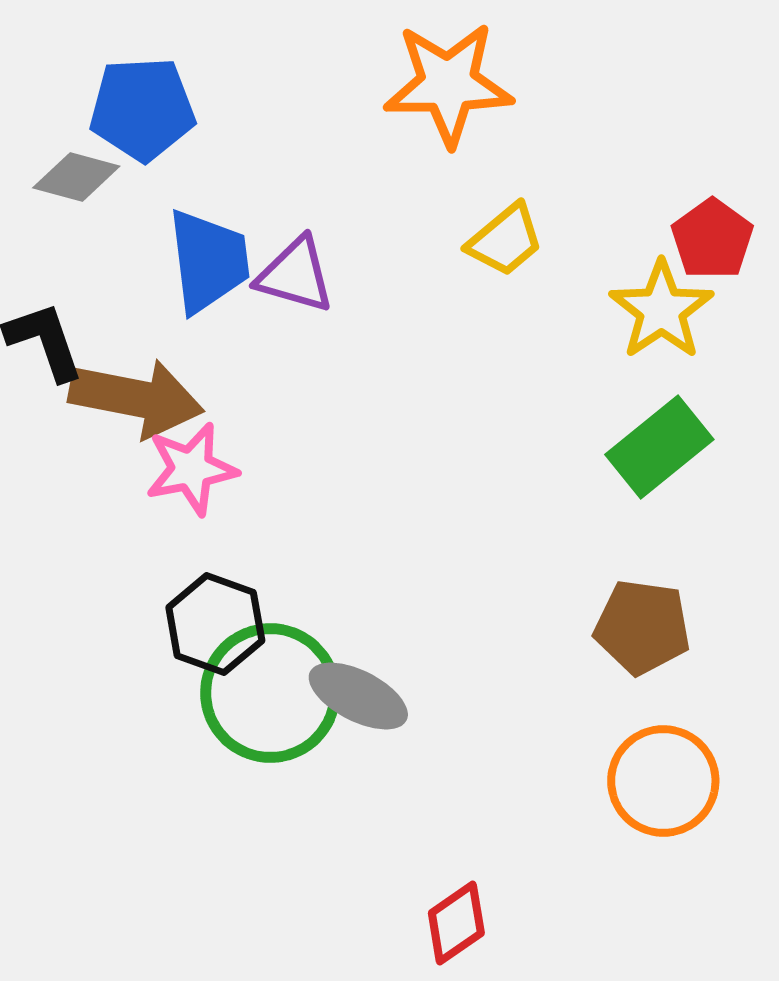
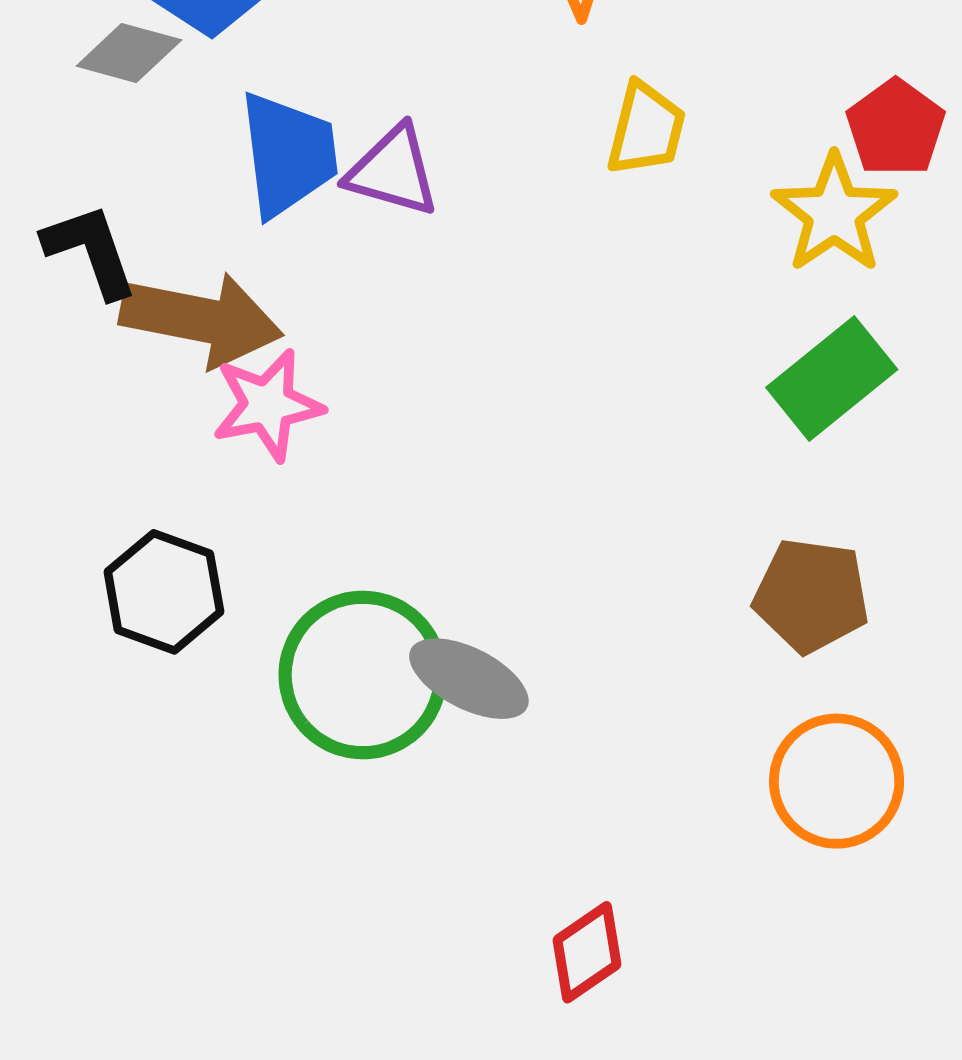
yellow trapezoid: (505, 240) -> (646, 129), turned -36
black hexagon: (215, 624) -> (164, 592), moved

